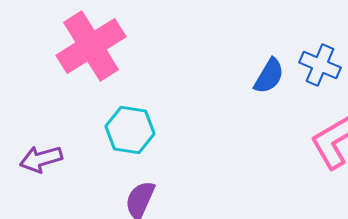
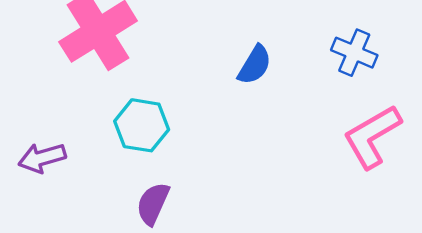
blue semicircle: (269, 76) -> (255, 65), moved

